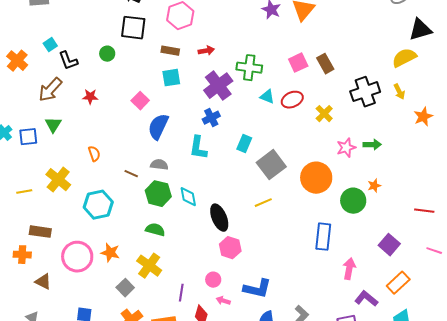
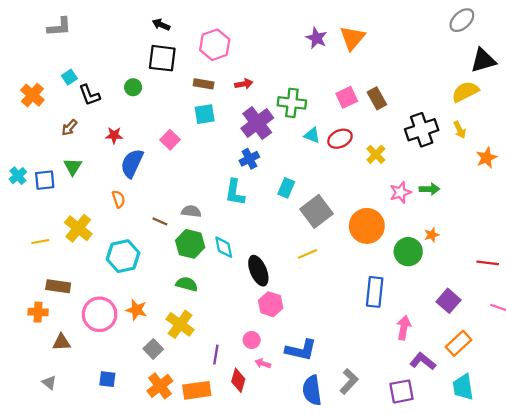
brown arrow: (50, 90) -> (69, 128), size x0.6
blue semicircle: (158, 127) -> (132, 163), moved
brown triangle: (43, 282) -> (62, 342), turned -30

